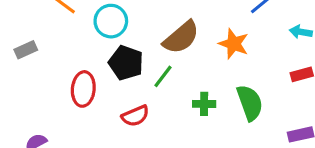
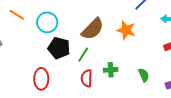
red ellipse: (83, 89) -> (41, 79), moved
green semicircle: (250, 103) -> (144, 75), moved, size x0.6
red semicircle: (135, 116) -> (87, 78), moved, turned 120

